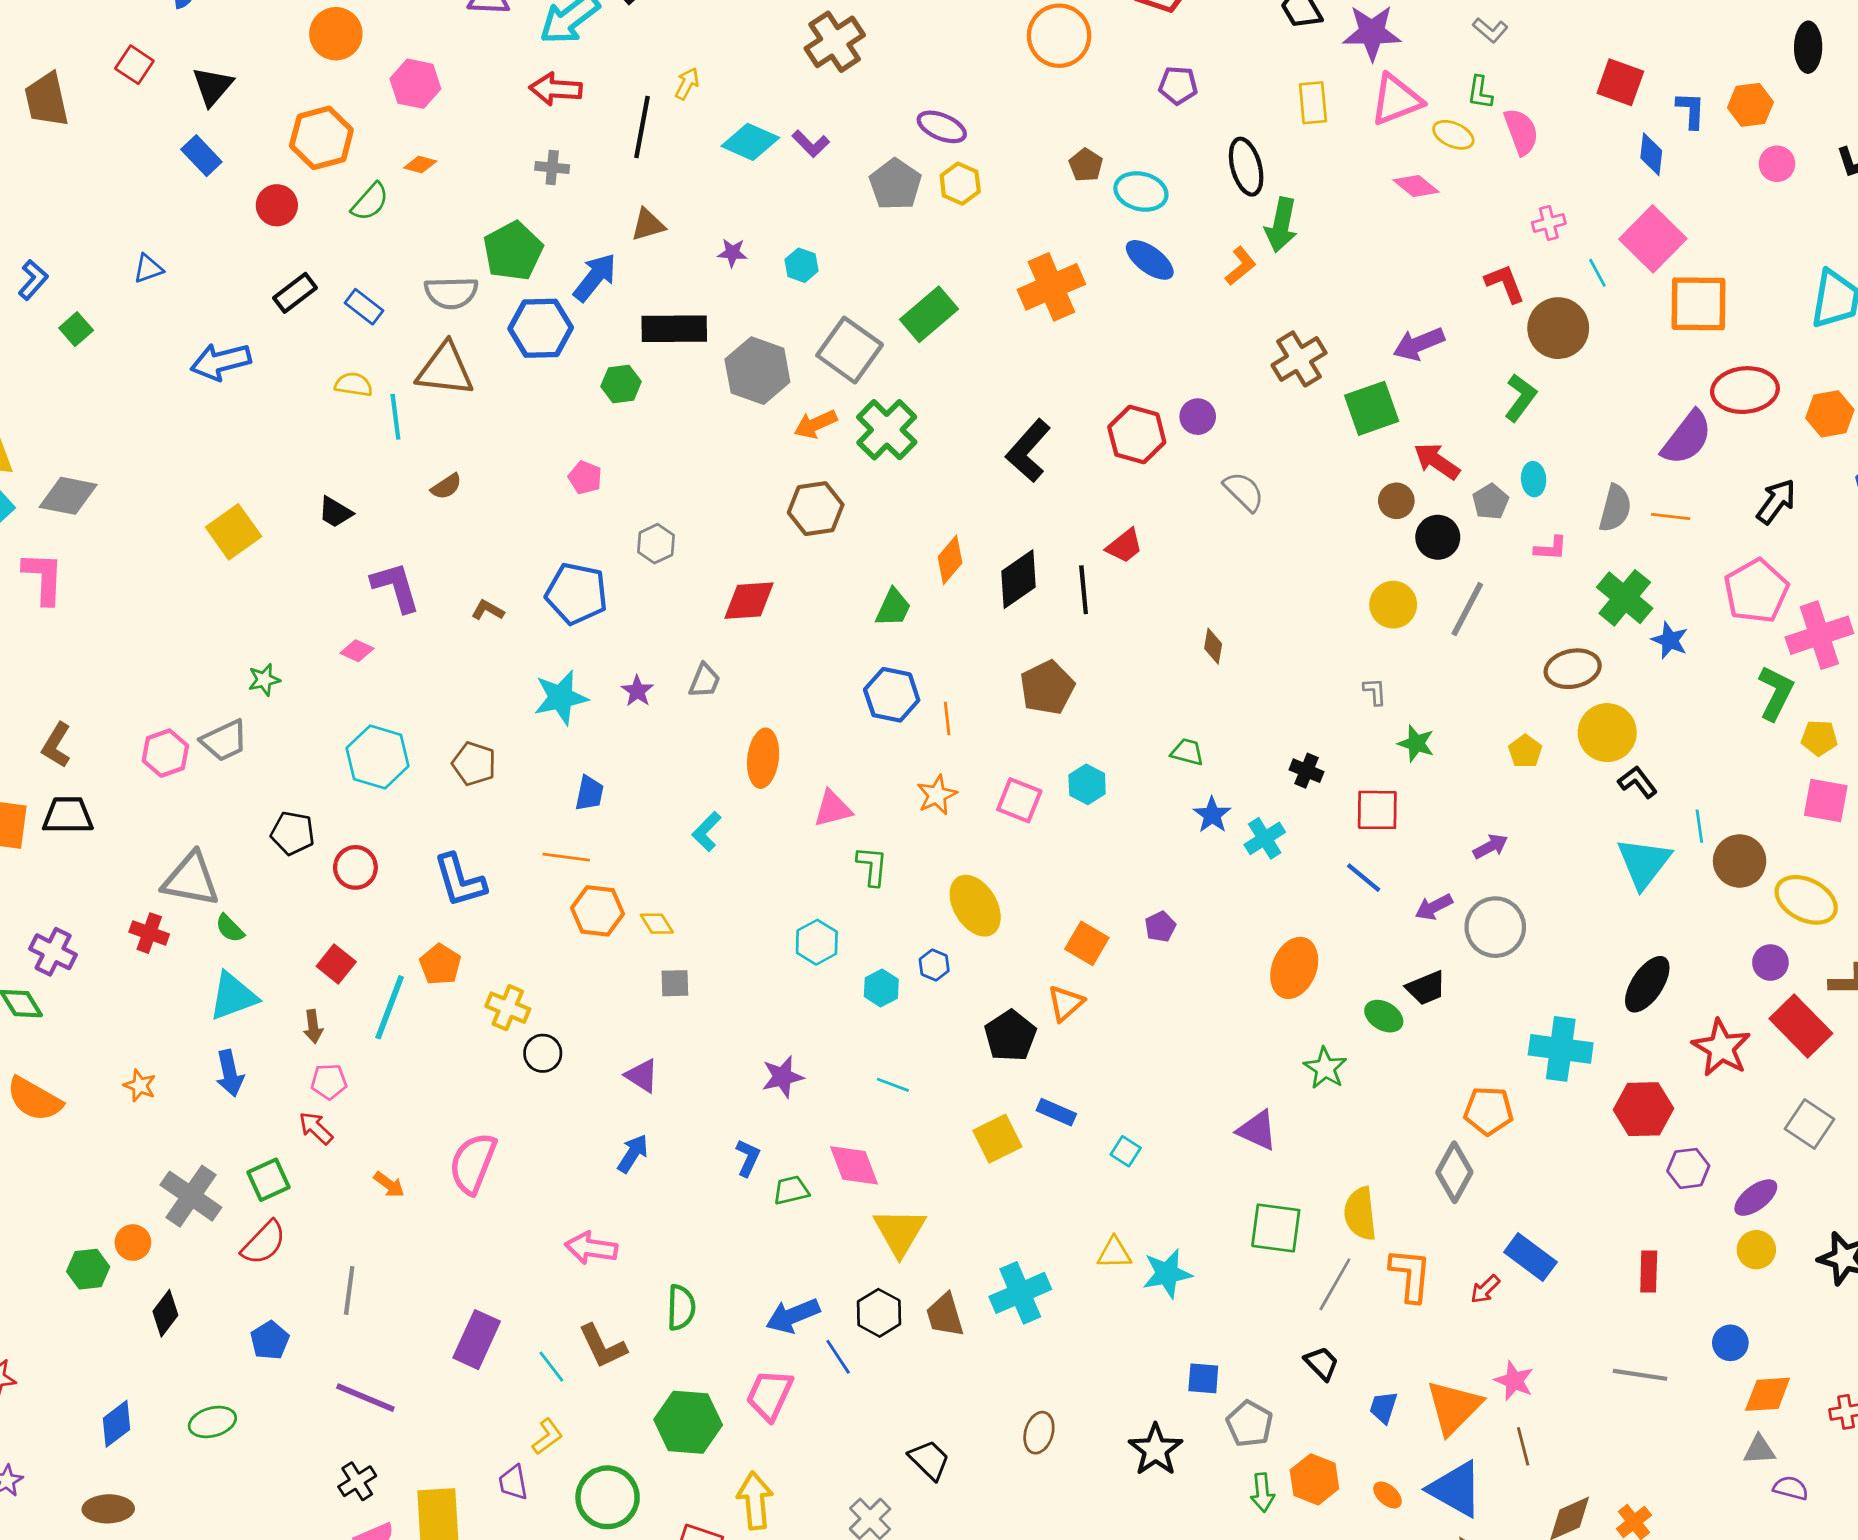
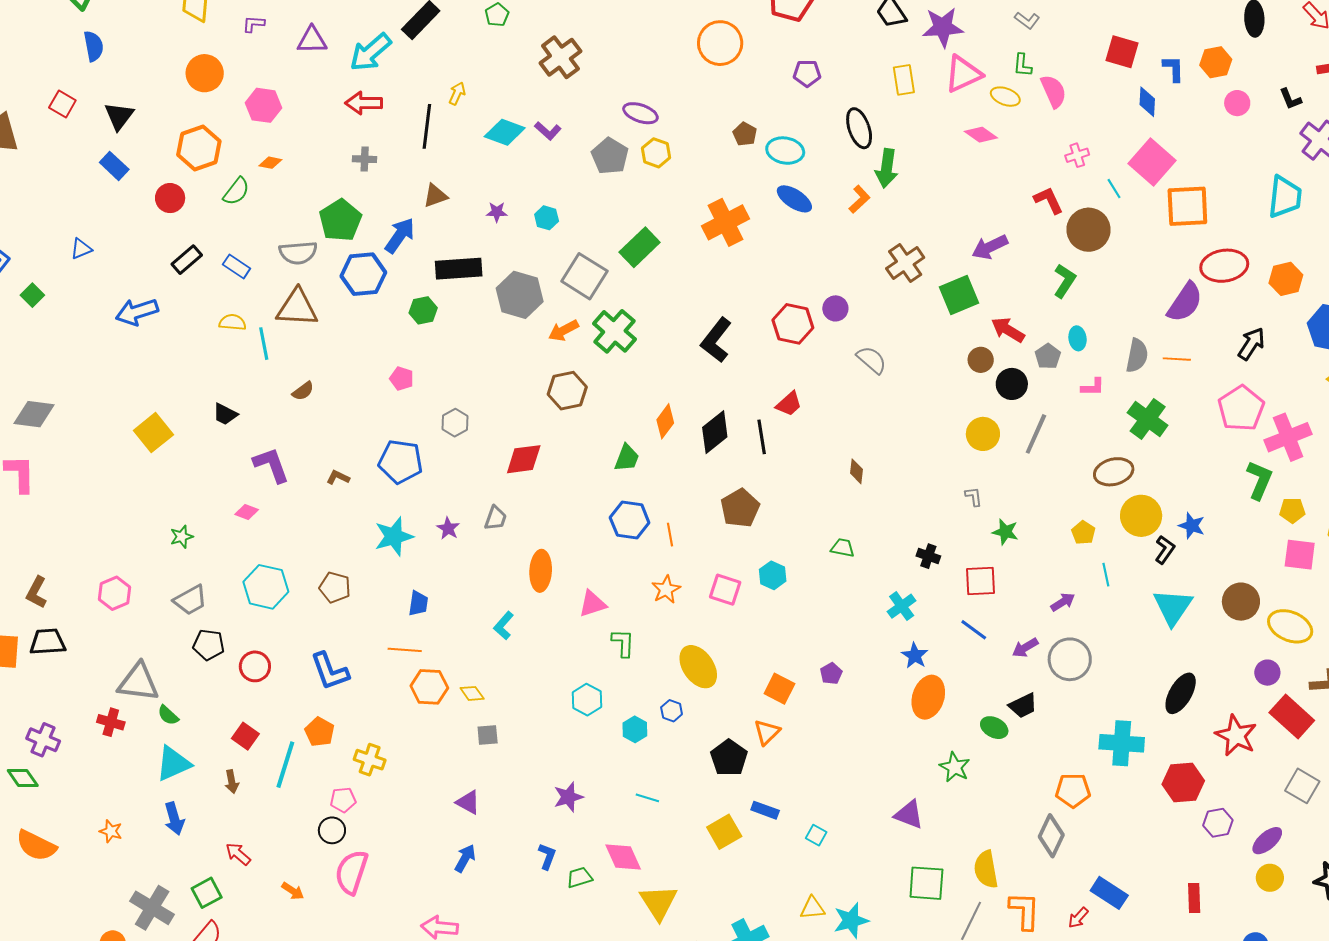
blue star: (1670, 640) -> (1192, 526), moved
gray trapezoid: (224, 741) -> (190, 600), moved
black L-shape: (1638, 782) -> (1165, 550), turned 76
blue star: (1212, 815) -> (915, 656), moved
cyan line: (1699, 826) -> (1106, 575), moved
black circle: (543, 1053) -> (332, 830), moved
pink pentagon: (329, 1082) -> (343, 800), moved

